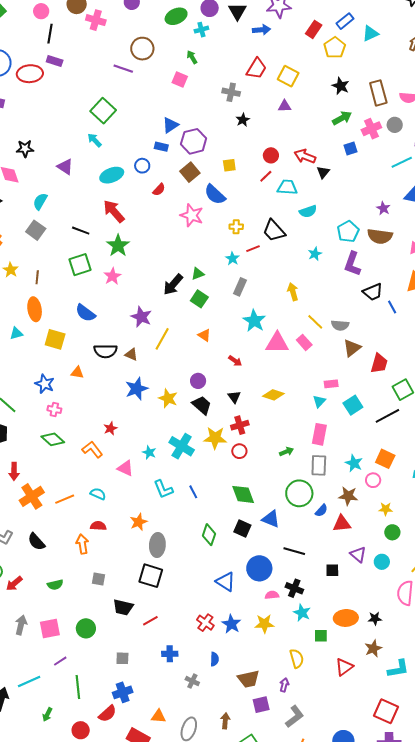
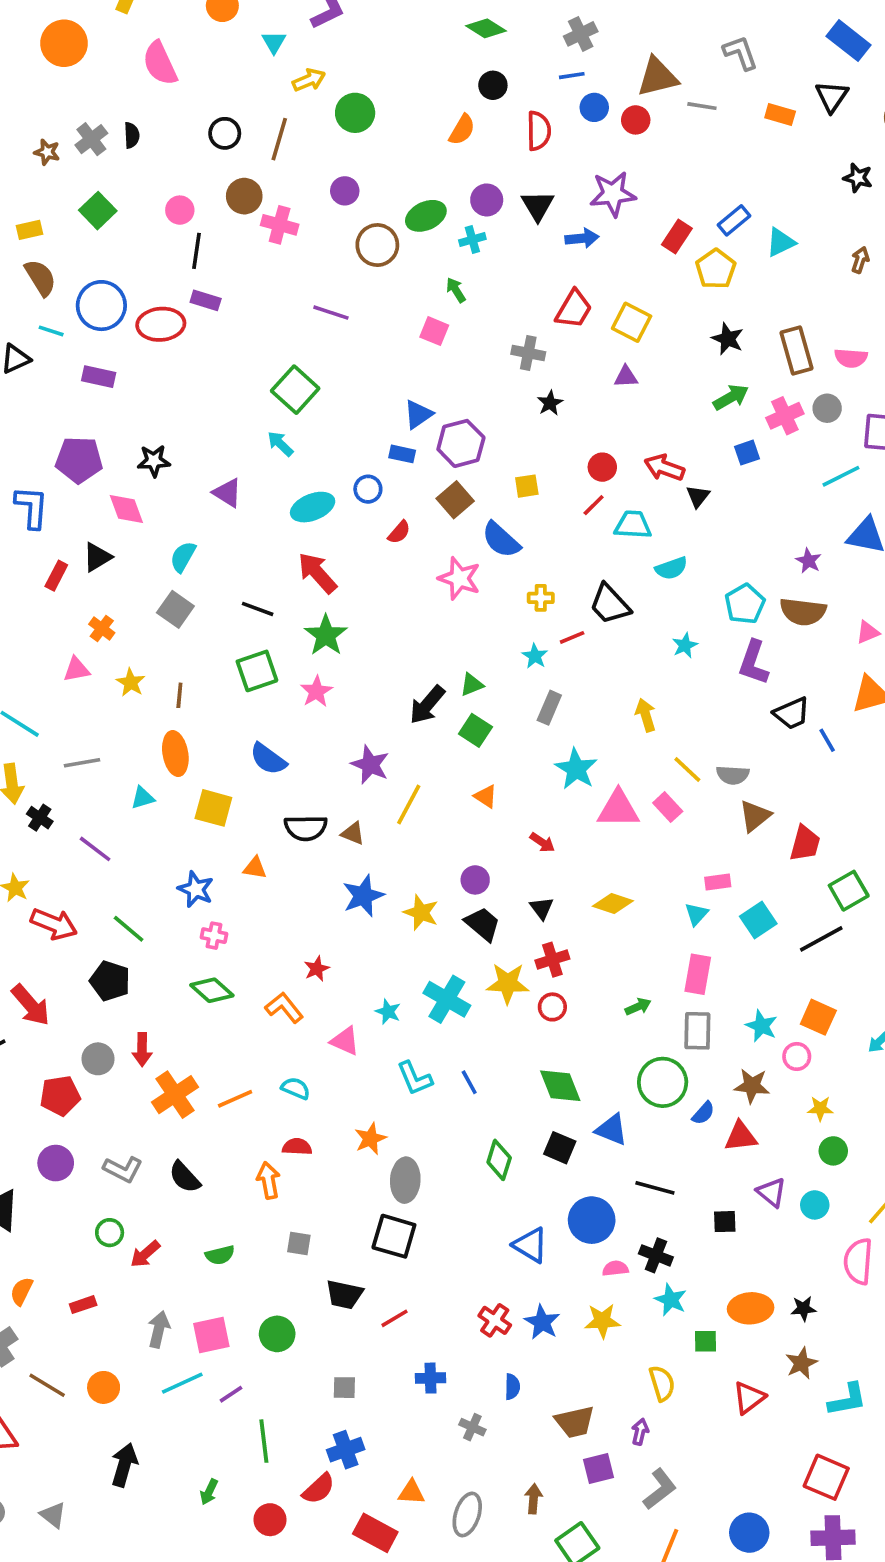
brown circle: (142, 49) -> (377, 245), moved
cyan line: (29, 681) -> (182, 1383), moved

